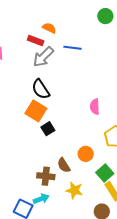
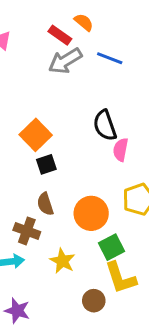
black semicircle: (41, 89) -> (105, 125), moved
orange circle: (86, 154) -> (91, 213), size x1.5
brown semicircle: (64, 165) -> (45, 204), moved

